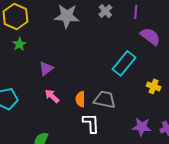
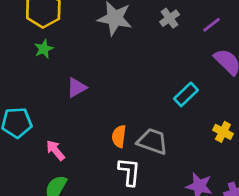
purple line: (136, 12) -> (212, 25), turned 40
cyan rectangle: (124, 63) -> (186, 94), size x0.7
pink arrow: (52, 96) -> (55, 150), moved

